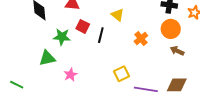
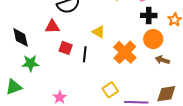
green star: (62, 37) -> (30, 63), moved
orange cross: (141, 38) -> (125, 52), size x1.6
green triangle: (47, 58) -> (14, 87), moved

